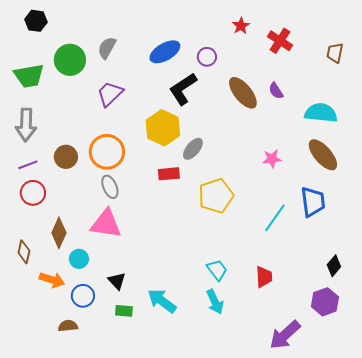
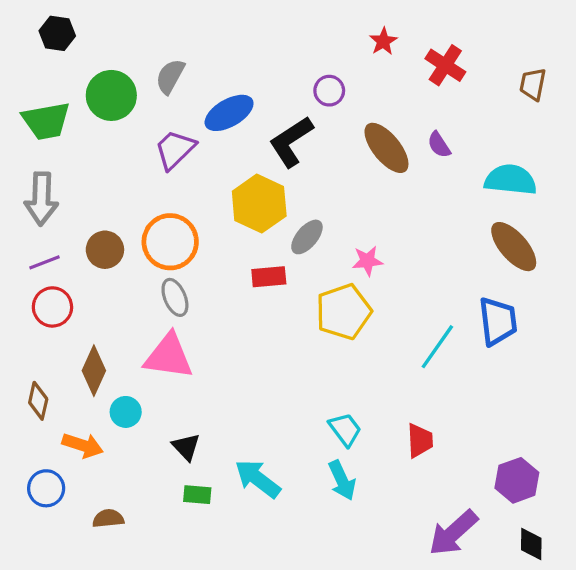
blue ellipse: (165, 52) -> (229, 113), moved
pink star: (272, 159) -> (367, 261), moved
black diamond: (334, 266) -> (531, 544), moved, turned -40
blue circle: (83, 296) -> (46, 488), moved

